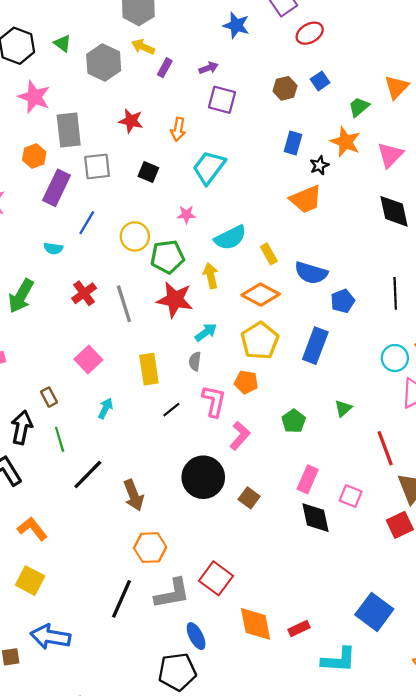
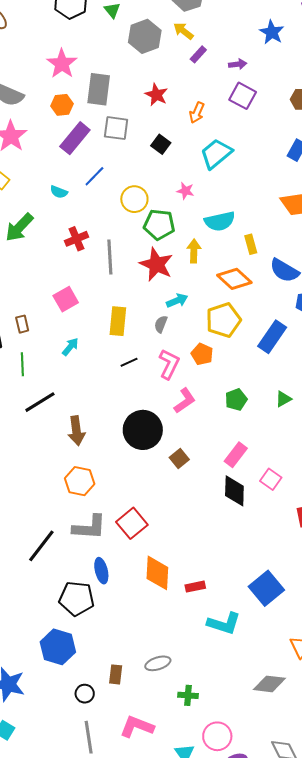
pink star: (34, 97) -> (62, 64), moved
black line: (122, 599) -> (41, 546), moved

